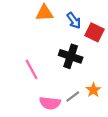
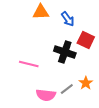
red square: (94, 32) -> (86, 40), moved
pink line: (31, 69) -> (29, 64), turned -48

